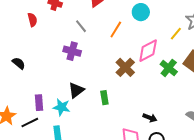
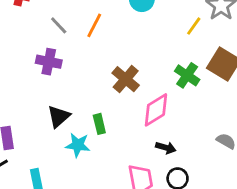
orange line: (116, 30) -> (94, 25), moved
pink diamond: (148, 51) -> (156, 110), moved
cyan star: (61, 107) -> (78, 145), moved

